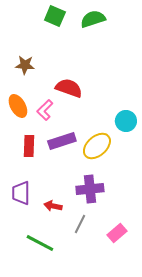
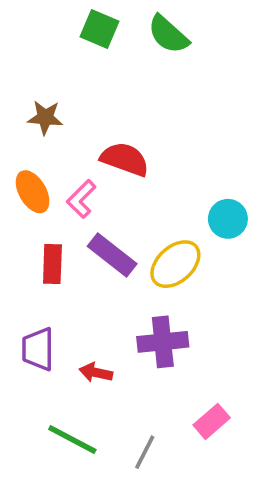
green semicircle: (93, 19) -> (168, 34), turned -120
purple rectangle: (62, 141) -> (112, 255), turned 56
gray line: (80, 224) -> (145, 452), moved

